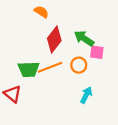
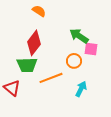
red diamond: (54, 39) -> (34, 43), moved
orange line: (50, 67) -> (51, 78), moved

